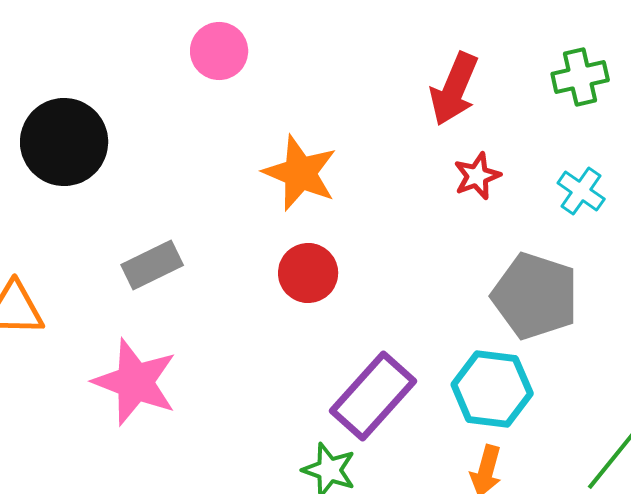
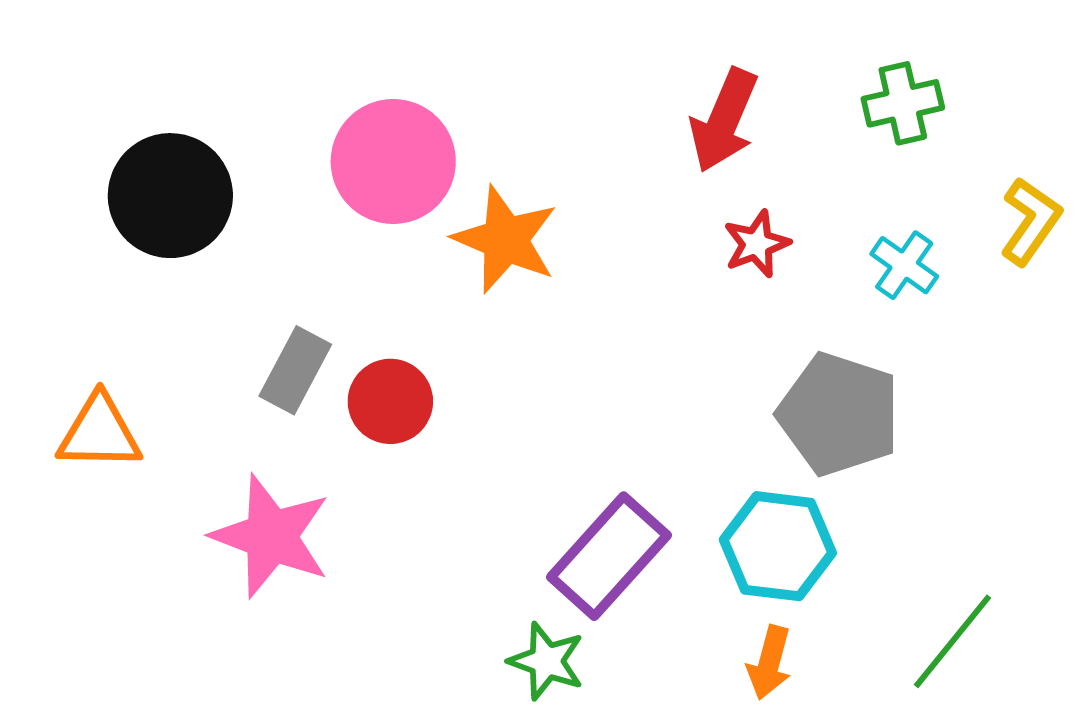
pink circle: (219, 51) -> (393, 162), moved, size x1.5
gray rectangle: (152, 265) -> (295, 370), turned -36
red circle: (308, 273) -> (390, 401), moved

